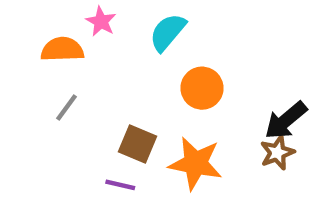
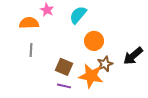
gray line: (67, 107) -> (31, 50), turned -32
brown star: (277, 153) -> (105, 64), moved
purple line: (120, 185) -> (64, 86), moved

